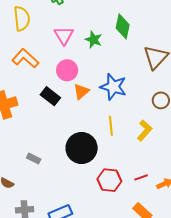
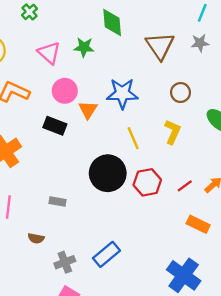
red hexagon: (109, 180) -> (147, 182), moved

